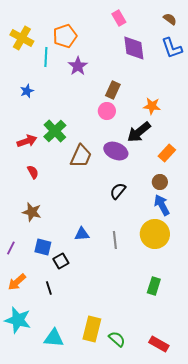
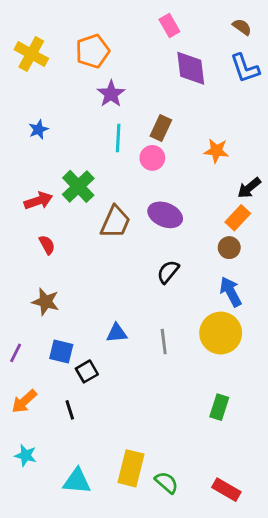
cyan line: (46, 57) -> (118, 138), moved
black arrow: (139, 132) -> (249, 188), moved, size x0.7
brown circle: (160, 182) -> (229, 248), moved
cyan star: (18, 320) -> (26, 455), size x0.6

